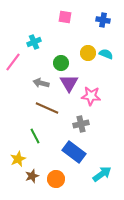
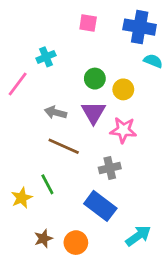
blue cross: (103, 20) -> (140, 27), size x1.6
yellow circle: (88, 53) -> (123, 89), moved
cyan semicircle: (106, 54) -> (153, 61), moved
green circle: (61, 63) -> (95, 79), moved
yellow star: (18, 159) -> (22, 198), moved

